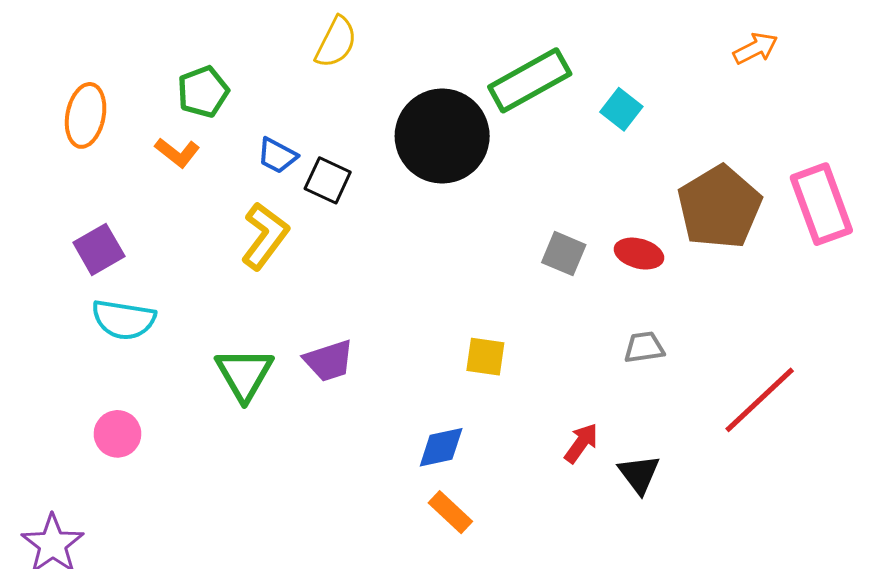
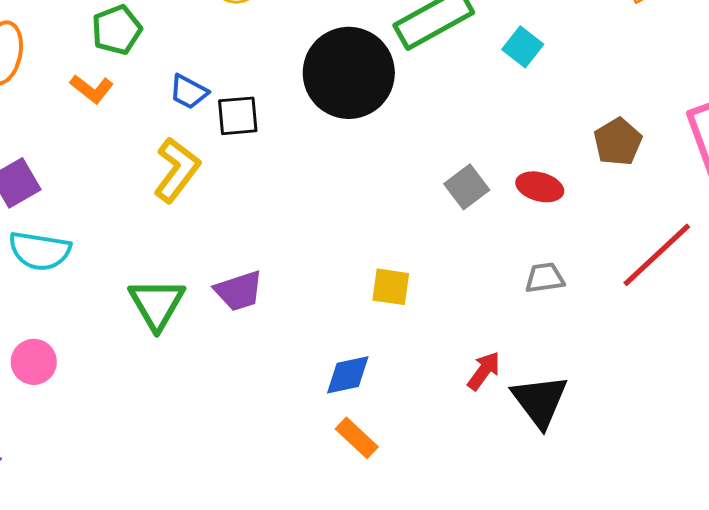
black square: (328, 180) -> (238, 116), turned -30
brown pentagon: (719, 207) -> (618, 142), size x0.6
gray square: (564, 254) -> (467, 187), turned 30
red line: (760, 400) -> (657, 255), moved
black triangle: (639, 474) -> (540, 401), size x1.4

